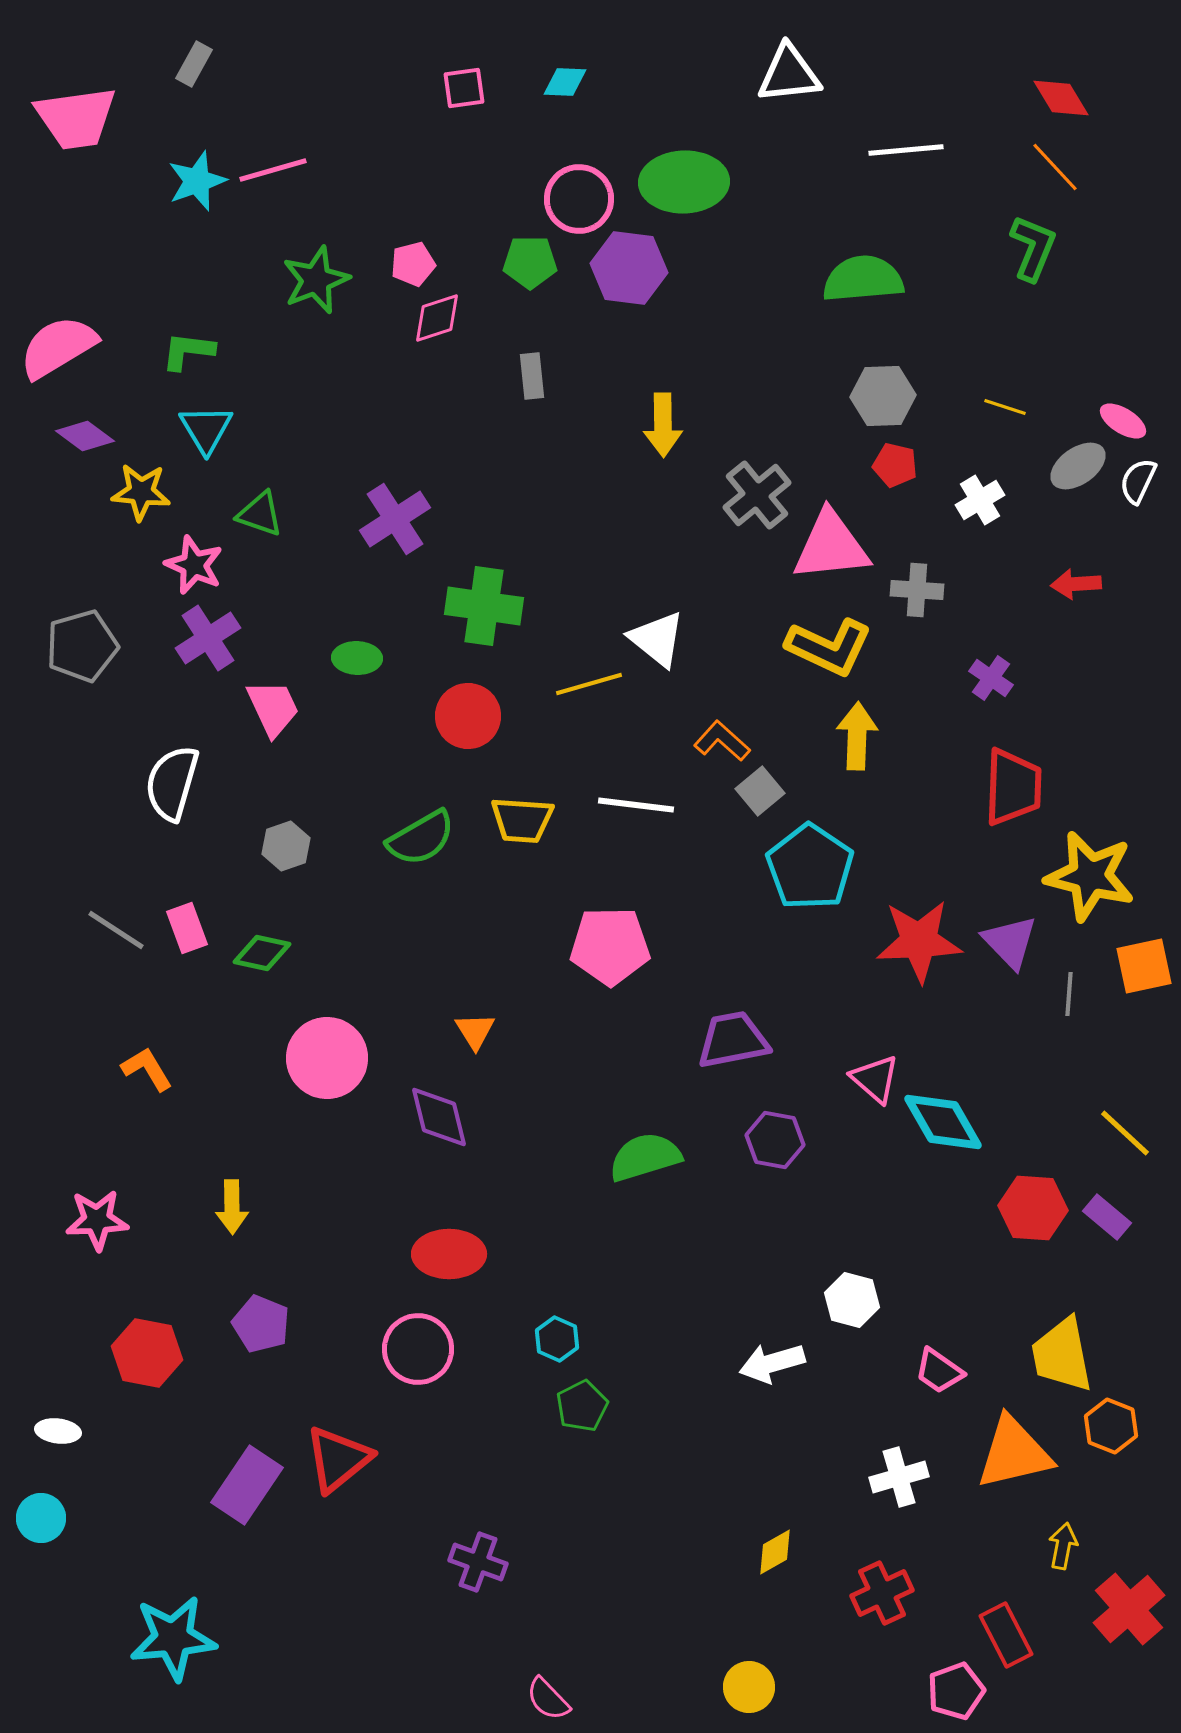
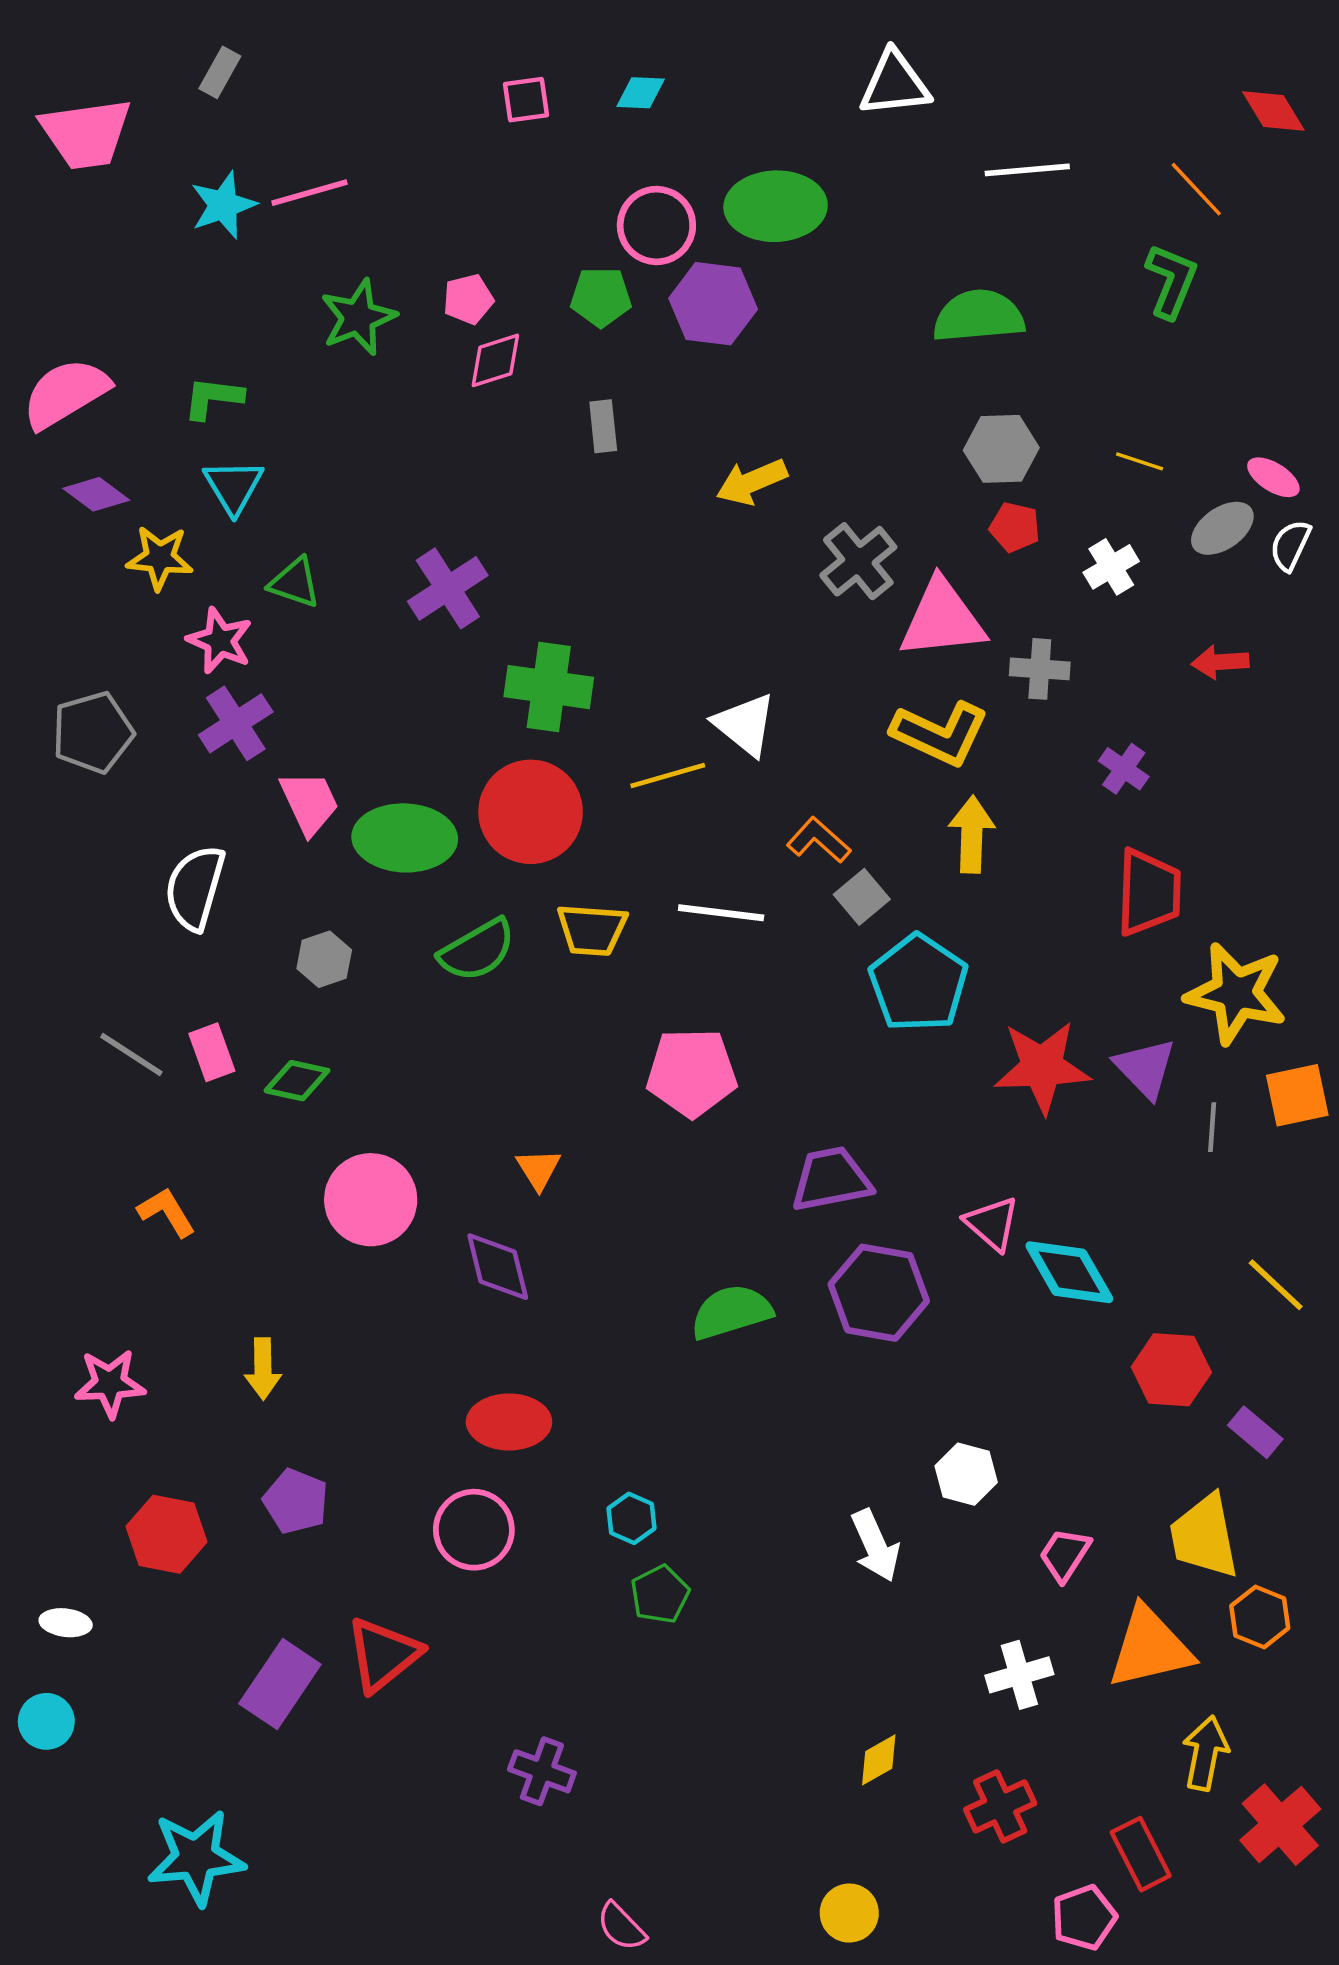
red diamond: (1061, 98) -> (1273, 111), moved
yellow arrow: (663, 425) -> (752, 482), turned 68
green ellipse: (357, 658) -> (405, 838), moved, size x1.8
red circle: (468, 716) -> (531, 812), size x1.4
purple hexagon: (775, 1140) -> (879, 1293), size x1.5
purple rectangle: (1107, 1217) -> (1255, 1432), moved
white arrow: (772, 1363) -> (875, 1546), turned -98
pink trapezoid: (939, 1371) -> (1065, 1555), turned 88
yellow arrow: (1063, 1546) -> (1205, 1753), size x1.4

